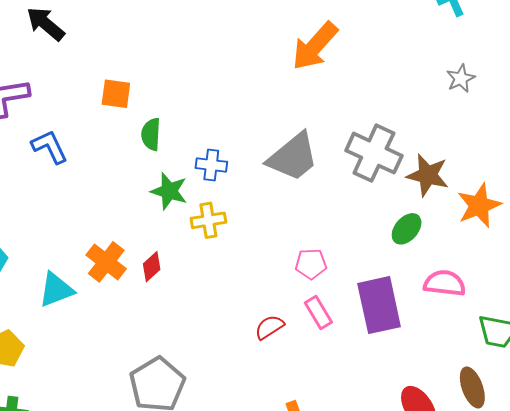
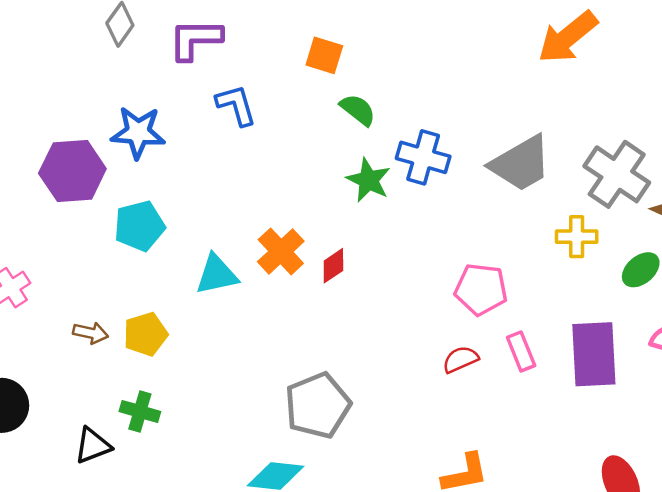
green semicircle: (151, 134) -> (358, 110), turned 116
blue cross: (211, 165) -> (423, 157), size x1.4
yellow cross: (208, 220) -> (577, 237), moved
pink pentagon: (311, 264) -> (481, 289), moved, size x1.4

